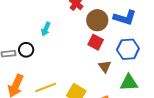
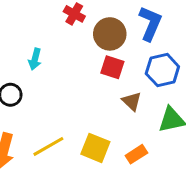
blue L-shape: (125, 18) -> (150, 24), turned -75

